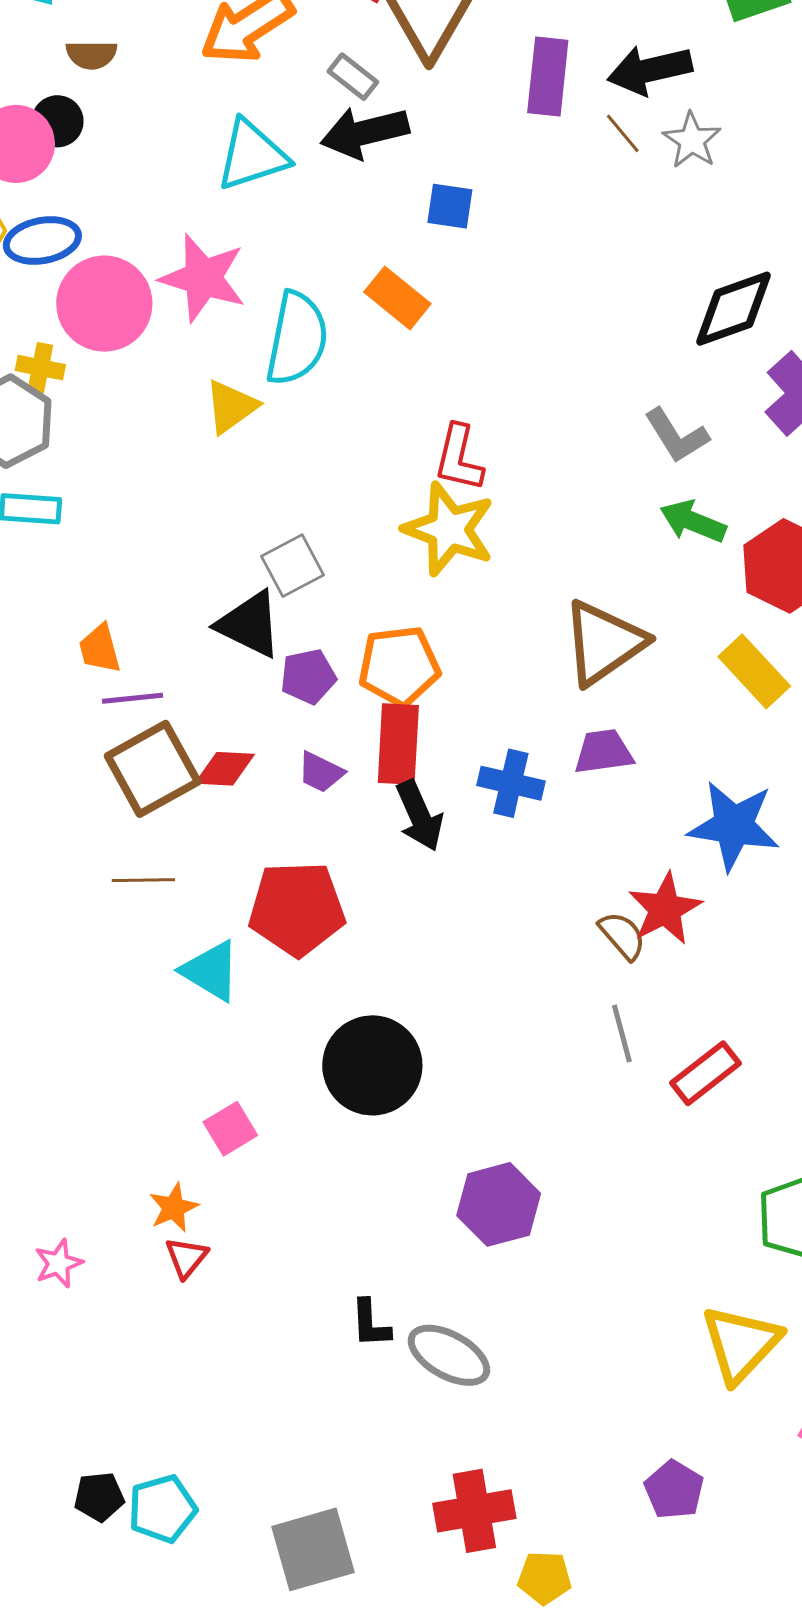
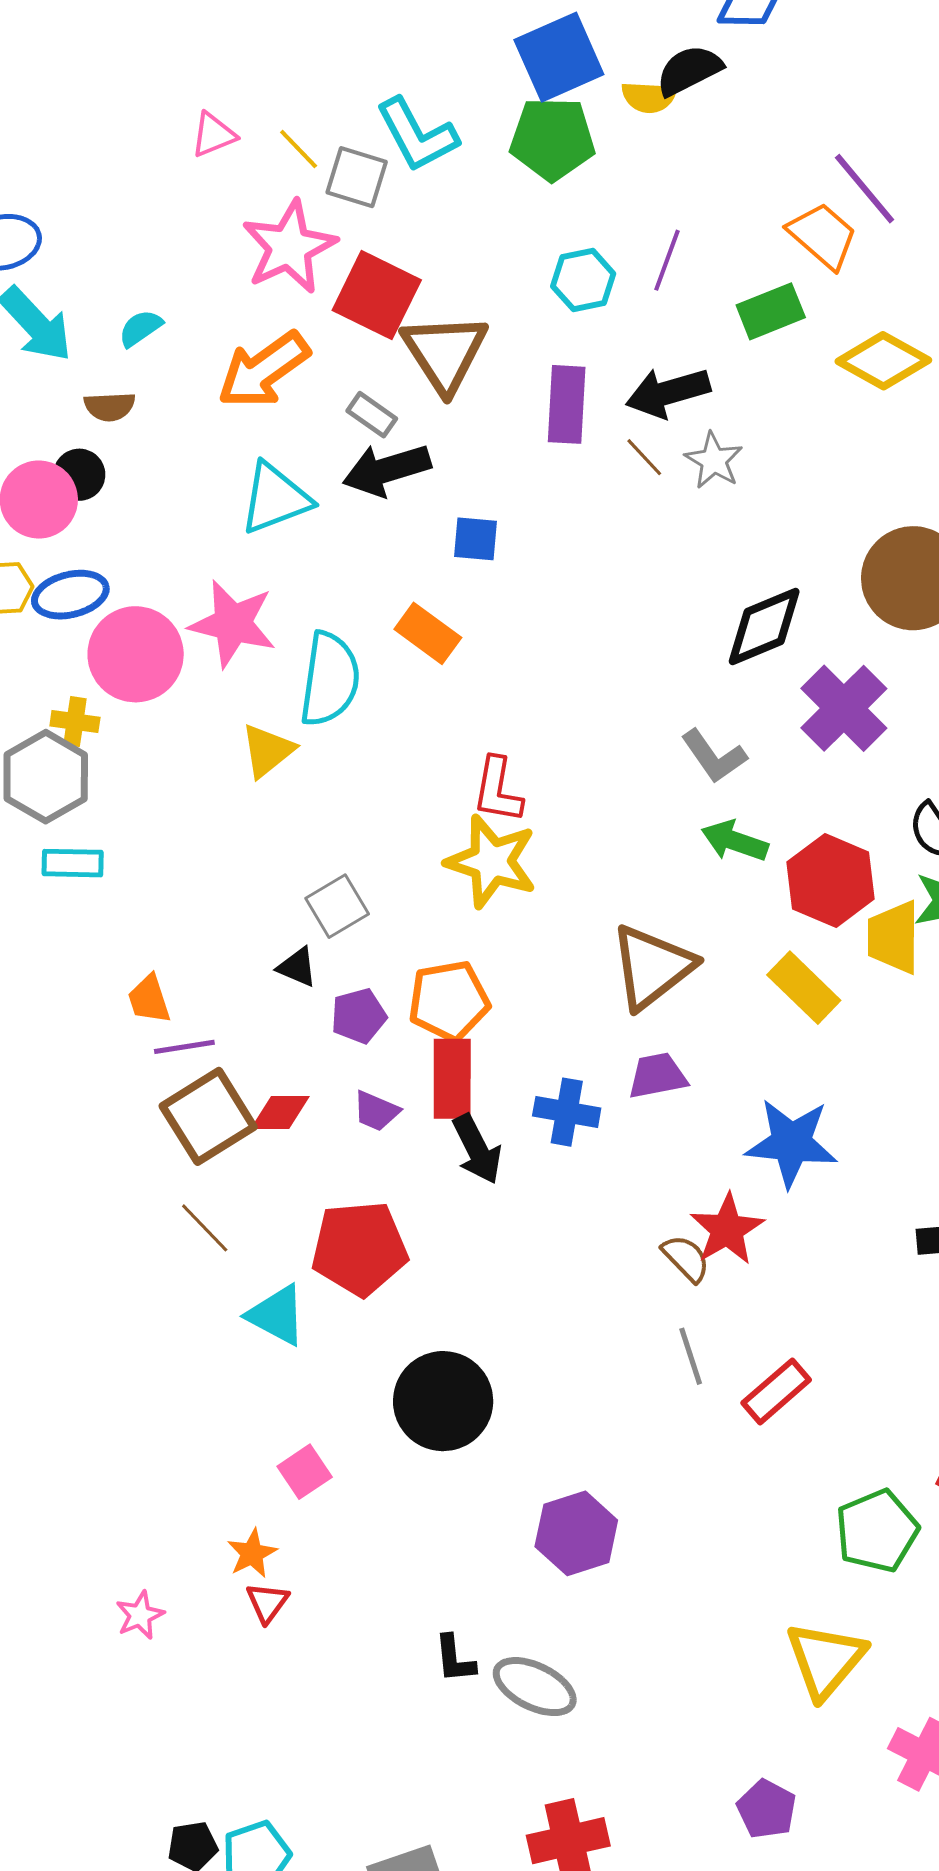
black triangle: (249, 624) -> (297, 967), size x0.6
brown line: (143, 880) -> (205, 1228), turned 50

